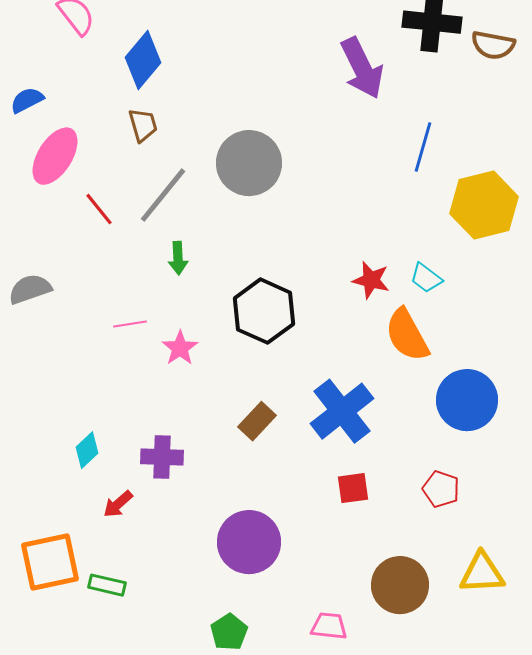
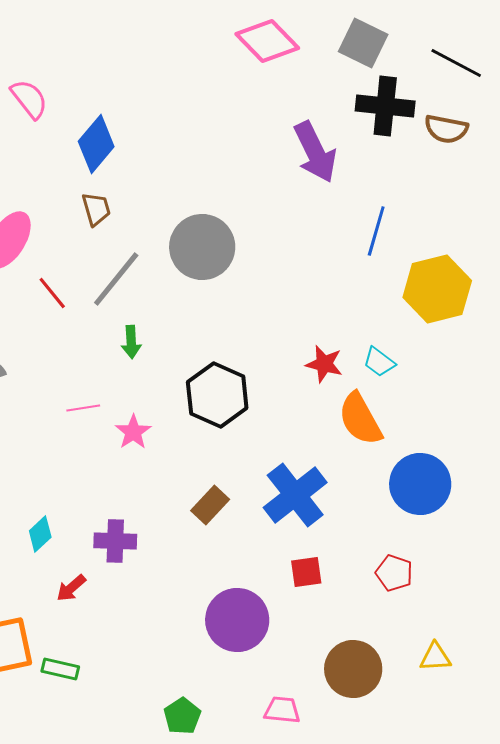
purple circle: (249, 542) -> (237, 620), moved
yellow triangle: (482, 573) -> (435, 657), size x0.7

